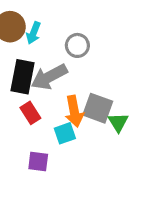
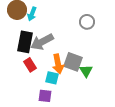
gray circle: (77, 45) -> (87, 22), moved
cyan square: (65, 133) -> (52, 78), turned 32
purple square: (38, 161) -> (45, 96), moved

